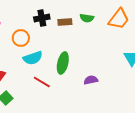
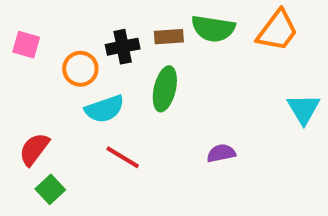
black cross: (42, 18) -> (123, 47), moved
green semicircle: (87, 18) -> (213, 29), size x1.5
green ellipse: (63, 63) -> (165, 89), moved

